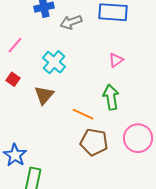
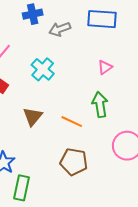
brown triangle: (44, 95) -> (33, 117), moved
brown pentagon: (94, 142) -> (74, 162), moved

